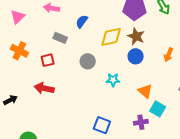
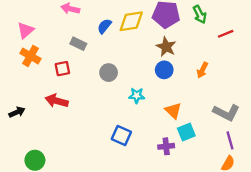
pink triangle: (18, 17) -> (26, 30), moved
yellow diamond: (111, 37) -> (131, 21), moved
cyan square: (158, 109) -> (186, 132), turned 35
blue square: (102, 125) -> (121, 136), moved

